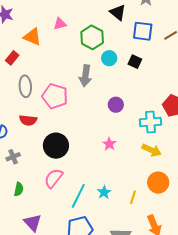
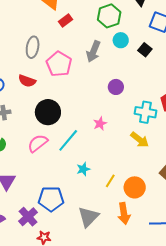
red rectangle: (12, 58) -> (65, 20), moved
orange circle: (158, 183) -> (135, 187), moved
cyan line: (78, 196) -> (68, 140), moved

